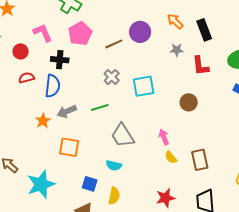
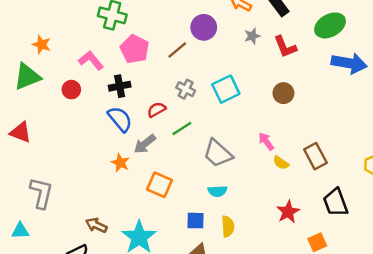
red semicircle: (26, 78) -> (157, 110), moved
blue semicircle: (53, 86) -> (120, 119), turned -30
orange square: (69, 147) -> (160, 185), turned 30

